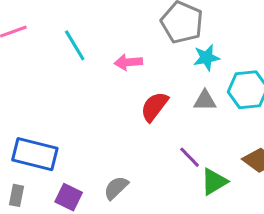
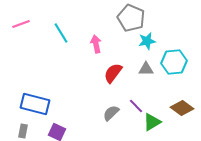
pink arrow: (128, 62) -> (96, 44), turned 84
gray semicircle: (116, 188) -> (111, 113), moved

